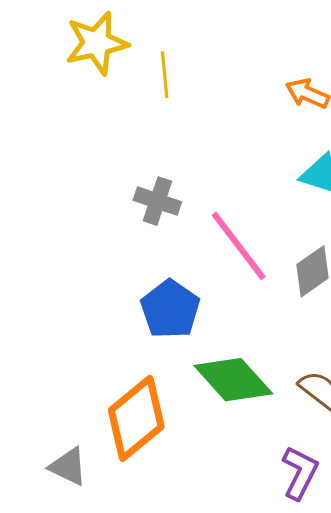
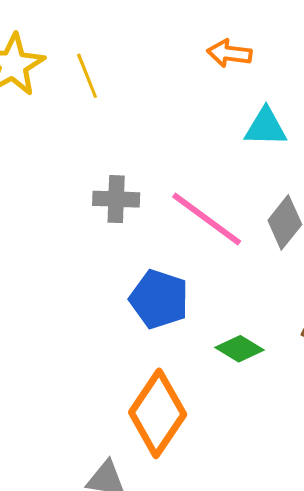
green diamond: (233, 380) -> (240, 349), size x0.6

